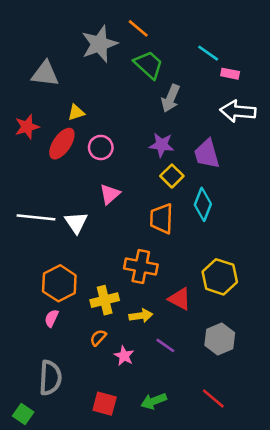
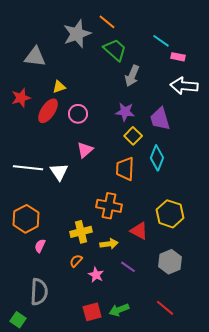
orange hexagon: (59, 283) -> (26, 219), moved
red square: (105, 404) -> (92, 312), moved, turned -30

